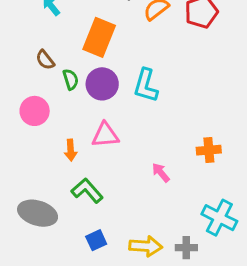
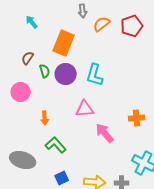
brown semicircle: (45, 60) -> (28, 58), turned 72
pink triangle: (105, 135) -> (85, 109), moved
pink arrow: (161, 173) -> (105, 133), size x1.5

